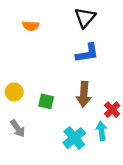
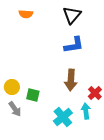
orange semicircle: (31, 26) -> (26, 14), moved
yellow circle: (14, 92) -> (12, 87), moved
green square: (46, 101) -> (33, 95), moved

